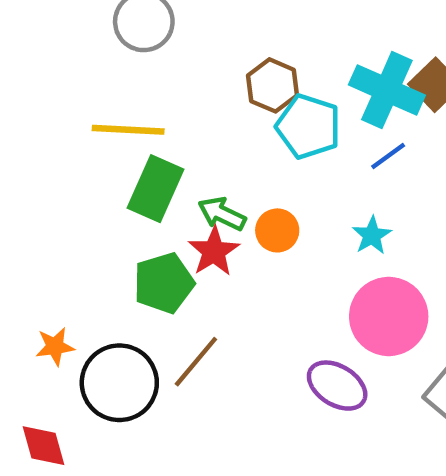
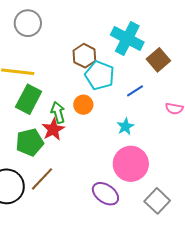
cyan cross: (387, 90) -> (127, 39), moved
green arrow: (222, 214) -> (58, 113), turned 45
orange circle: (277, 230) -> (83, 105), moved

